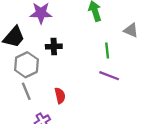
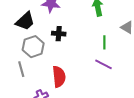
gray line: (26, 91) -> (21, 69), moved
red semicircle: (60, 96) -> (59, 77), size x1.5

